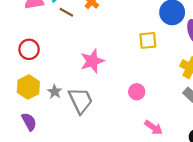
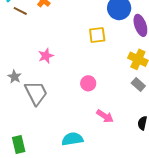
pink star: (92, 61) -> (46, 56), size x0.7
gray star: (55, 92) -> (14, 77), moved

